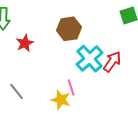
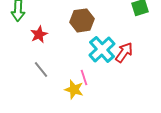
gray line: (17, 91) -> (41, 69), moved

